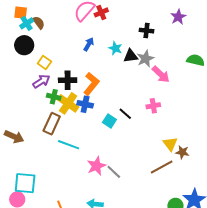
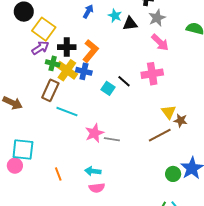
gray star: (145, 59) -> (157, 18), moved
yellow square: (44, 63) -> (44, 29), size x1.6
pink cross: (153, 106) -> (152, 74), size x1.5
gray line: (114, 172) -> (112, 139), turned -35

